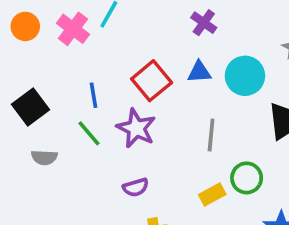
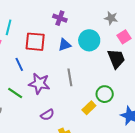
red square: (152, 81) -> (35, 42), moved, turned -30
blue line: (94, 95) -> (19, 64), moved
gray line: (211, 135) -> (70, 77), moved

